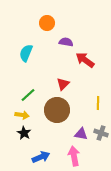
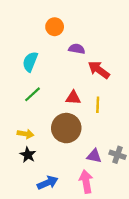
red triangle: (63, 84) -> (73, 98), turned 48
green line: (28, 95) -> (32, 94), moved
yellow line: (98, 103) -> (98, 105), moved

